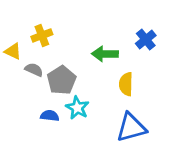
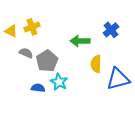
yellow triangle: (13, 51) -> (11, 31), moved
blue triangle: (131, 128) -> (118, 79), moved

